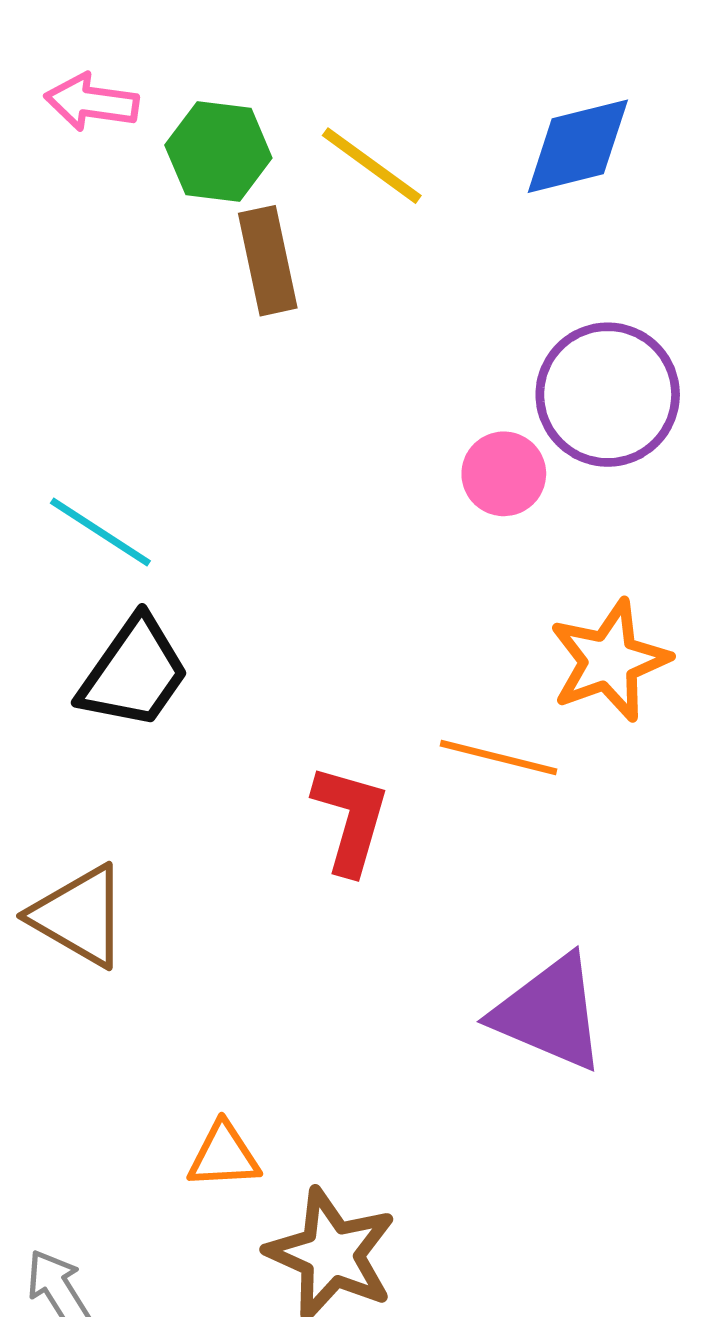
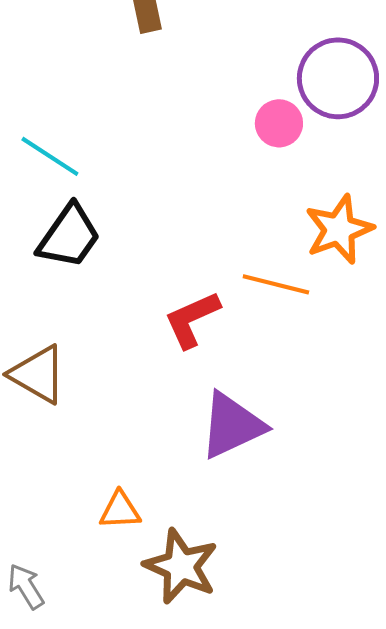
red L-shape: (351, 819) -> (192, 319), turned -130
purple triangle: (550, 1013) -> (232, 425), moved, turned -48

